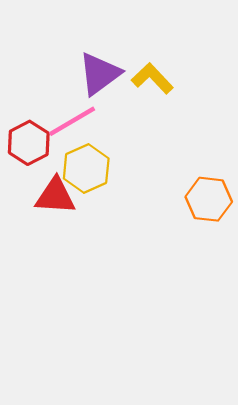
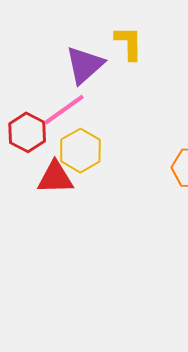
yellow L-shape: (152, 78) -> (129, 43), moved, turned 48

